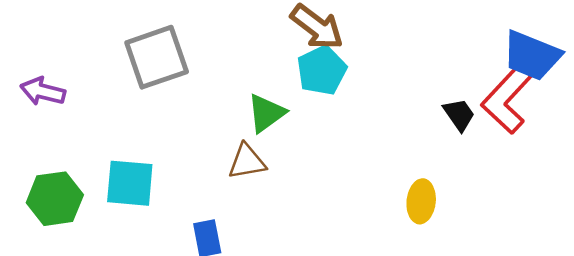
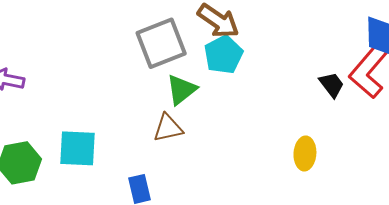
gray square: (157, 57) -> (161, 43), moved

